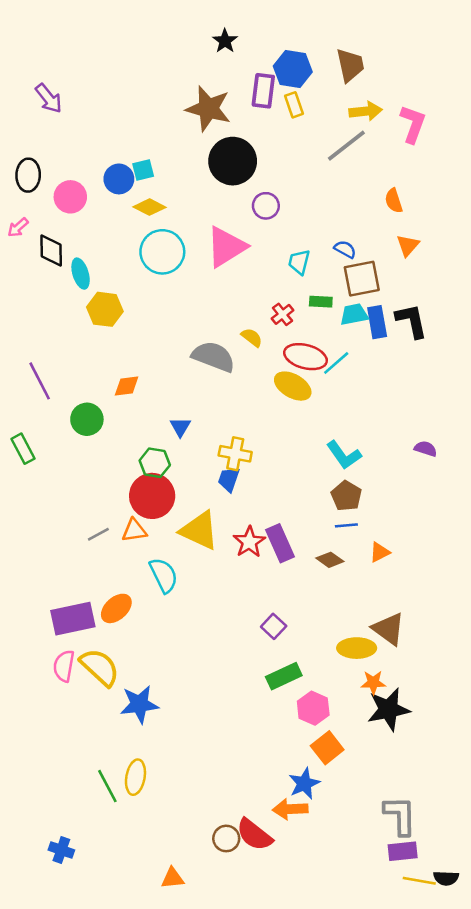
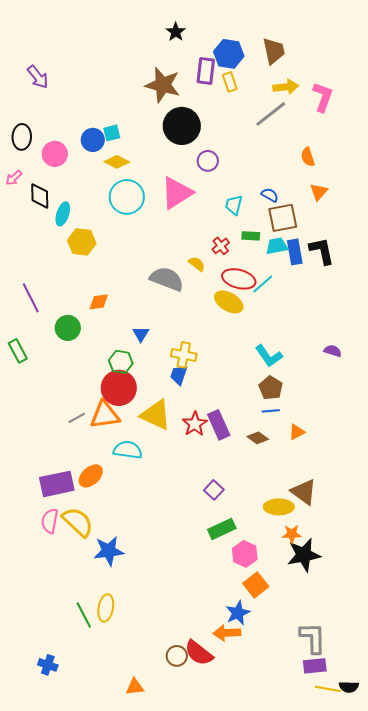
cyan ellipse: (81, 274) -> (63, 214), turned 35
orange triangle: (134, 530) -> (105, 415), size x1.5
cyan semicircle: (164, 575) -> (128, 450), turned -56

